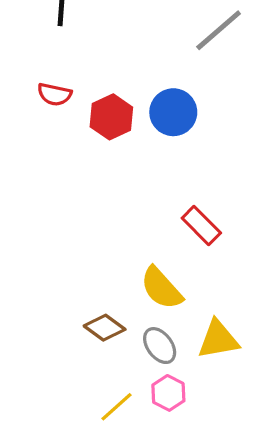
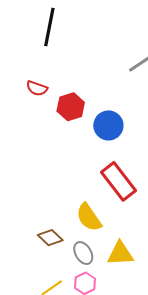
blue circle: (173, 112) -> (108, 125), moved
red rectangle: (201, 226) -> (118, 181), size x1.5

